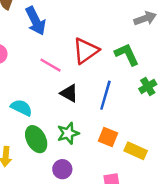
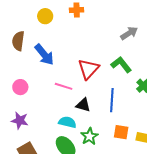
cyan semicircle: (21, 108) -> (67, 122), moved

